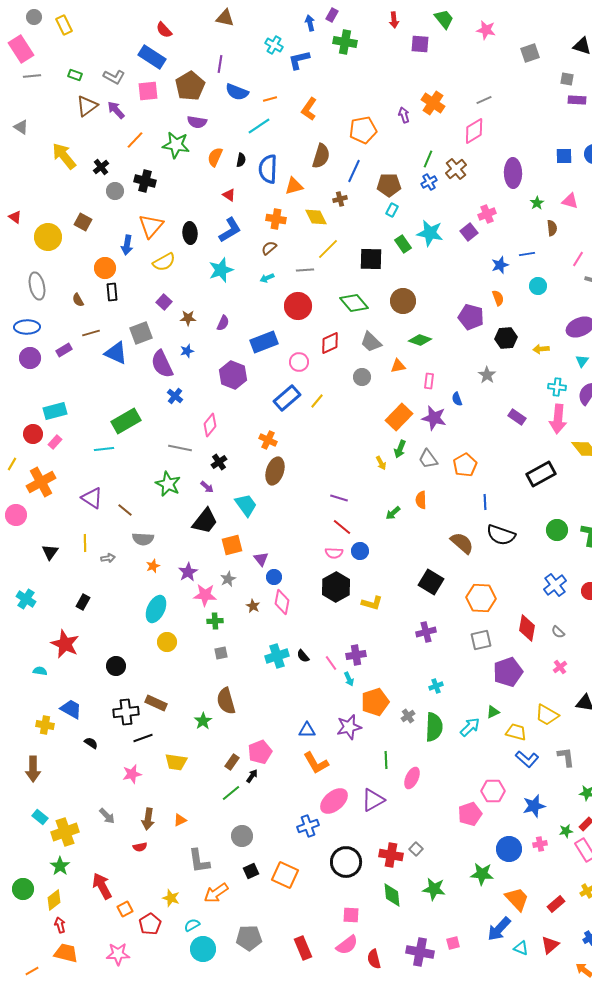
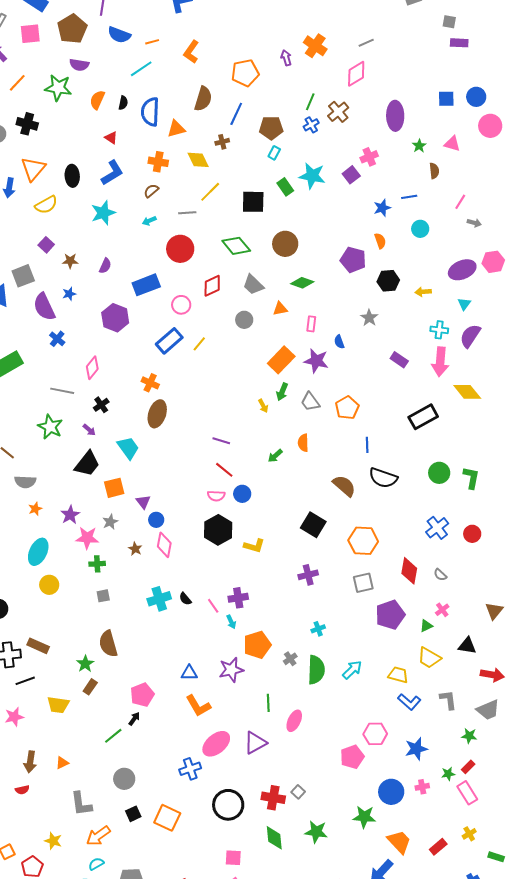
green triangle: (493, 712) -> (426, 626), moved
brown rectangle: (232, 762) -> (90, 687), moved
cyan semicircle: (192, 925) -> (96, 864), moved

